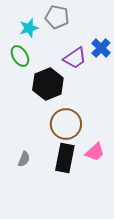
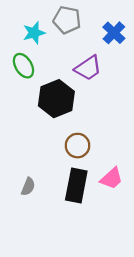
blue cross: (101, 48) -> (114, 33), moved
brown circle: (66, 124) -> (77, 146), size x0.7

